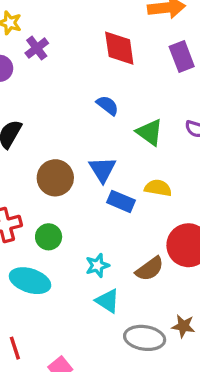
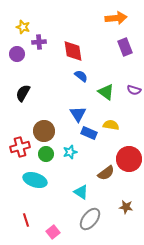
purple cross: (37, 48) -> (39, 42), turned 32
red diamond: (119, 48) -> (73, 51), moved
brown circle: (55, 178) -> (44, 131), moved
cyan star: (97, 265) -> (70, 152), moved
gray ellipse: (145, 338) -> (90, 219), moved, turned -60

